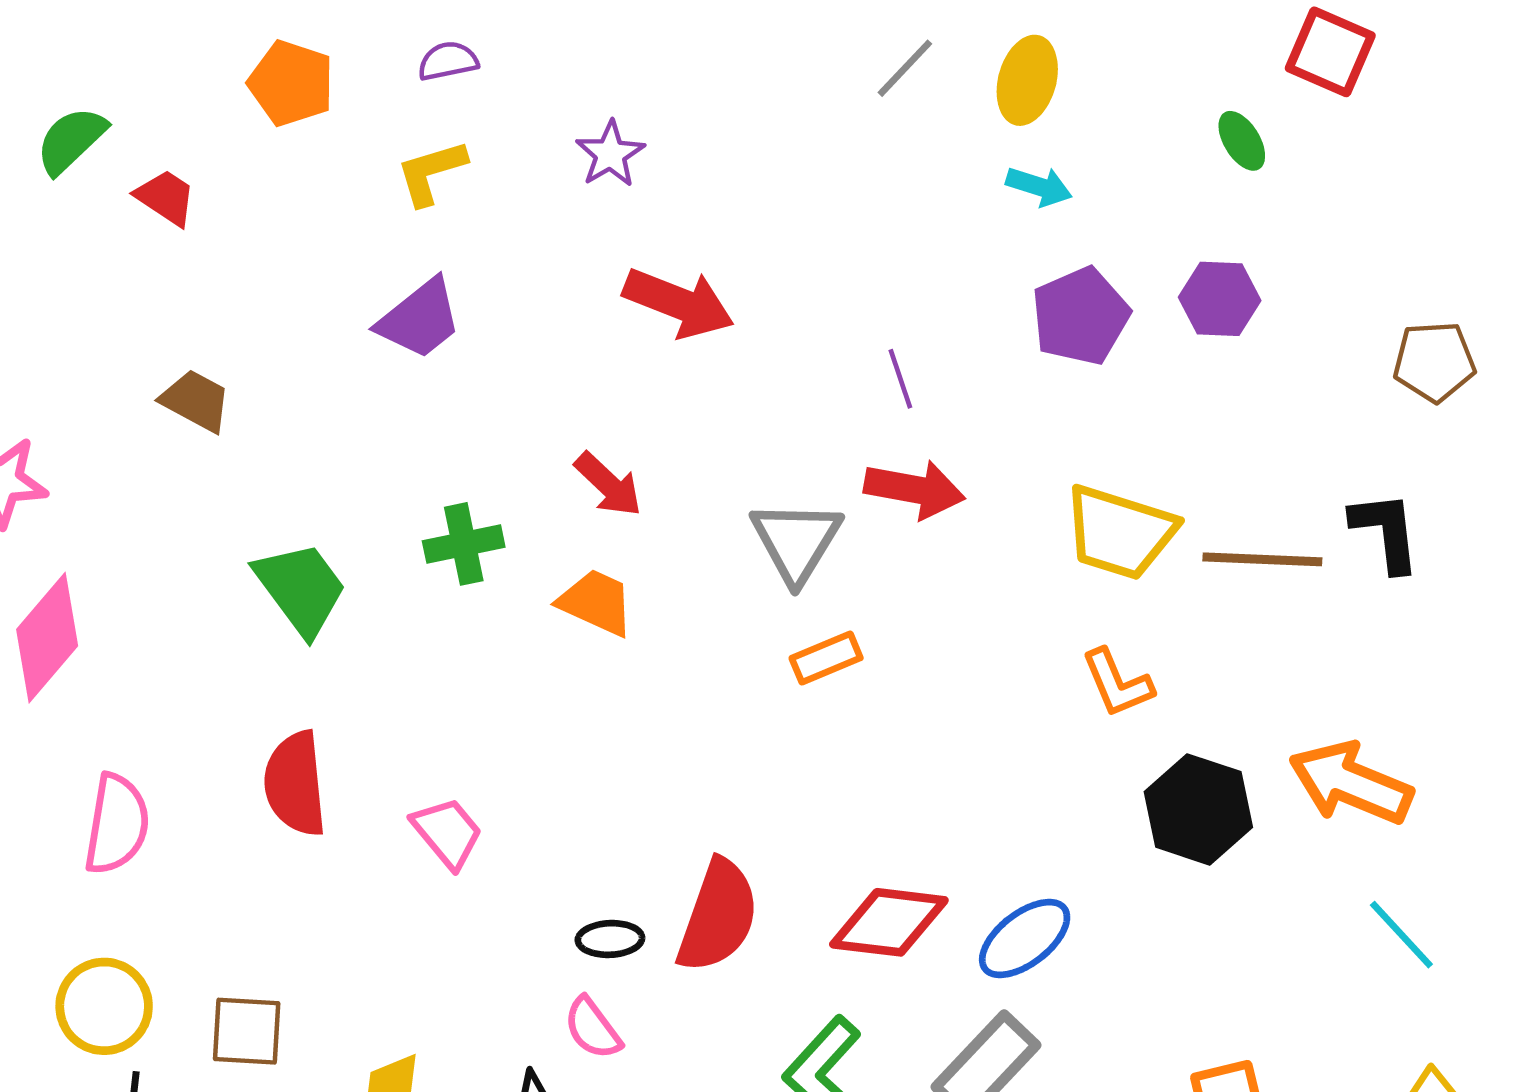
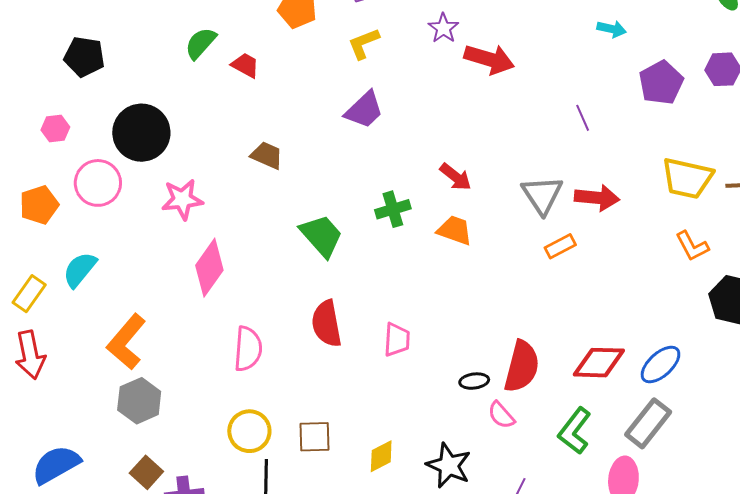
cyan arrow: (1039, 186) -> (612, 29), moved
red arrow: (679, 303) -> (489, 59), moved
red arrow: (914, 489) -> (597, 198), moved
pink trapezoid: (447, 833) -> (397, 340), turned 48
pink semicircle: (593, 1028) -> (501, 415), moved

